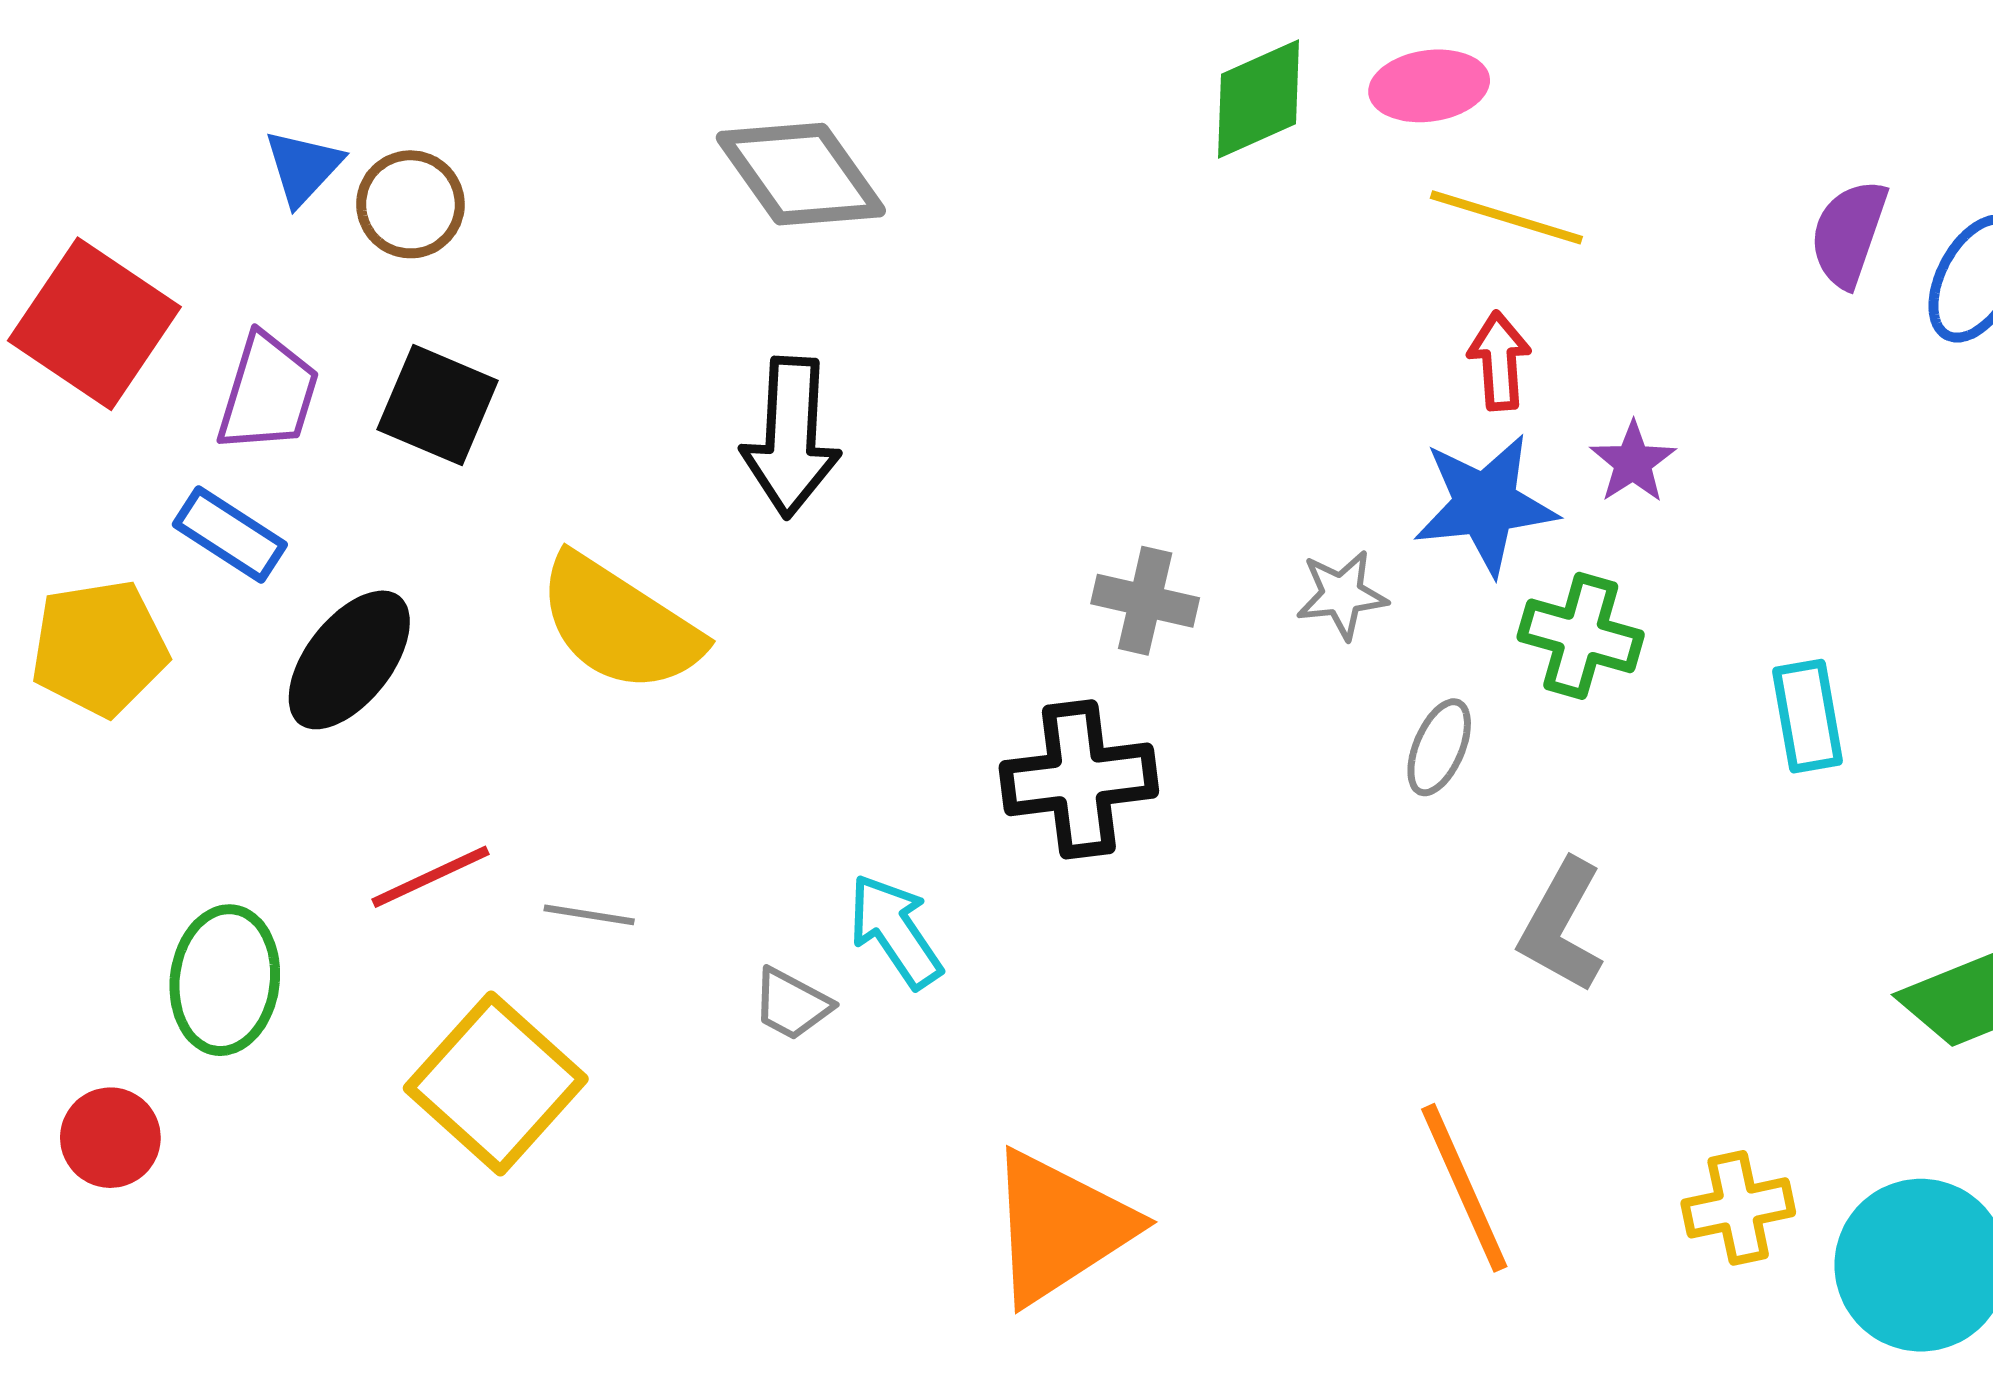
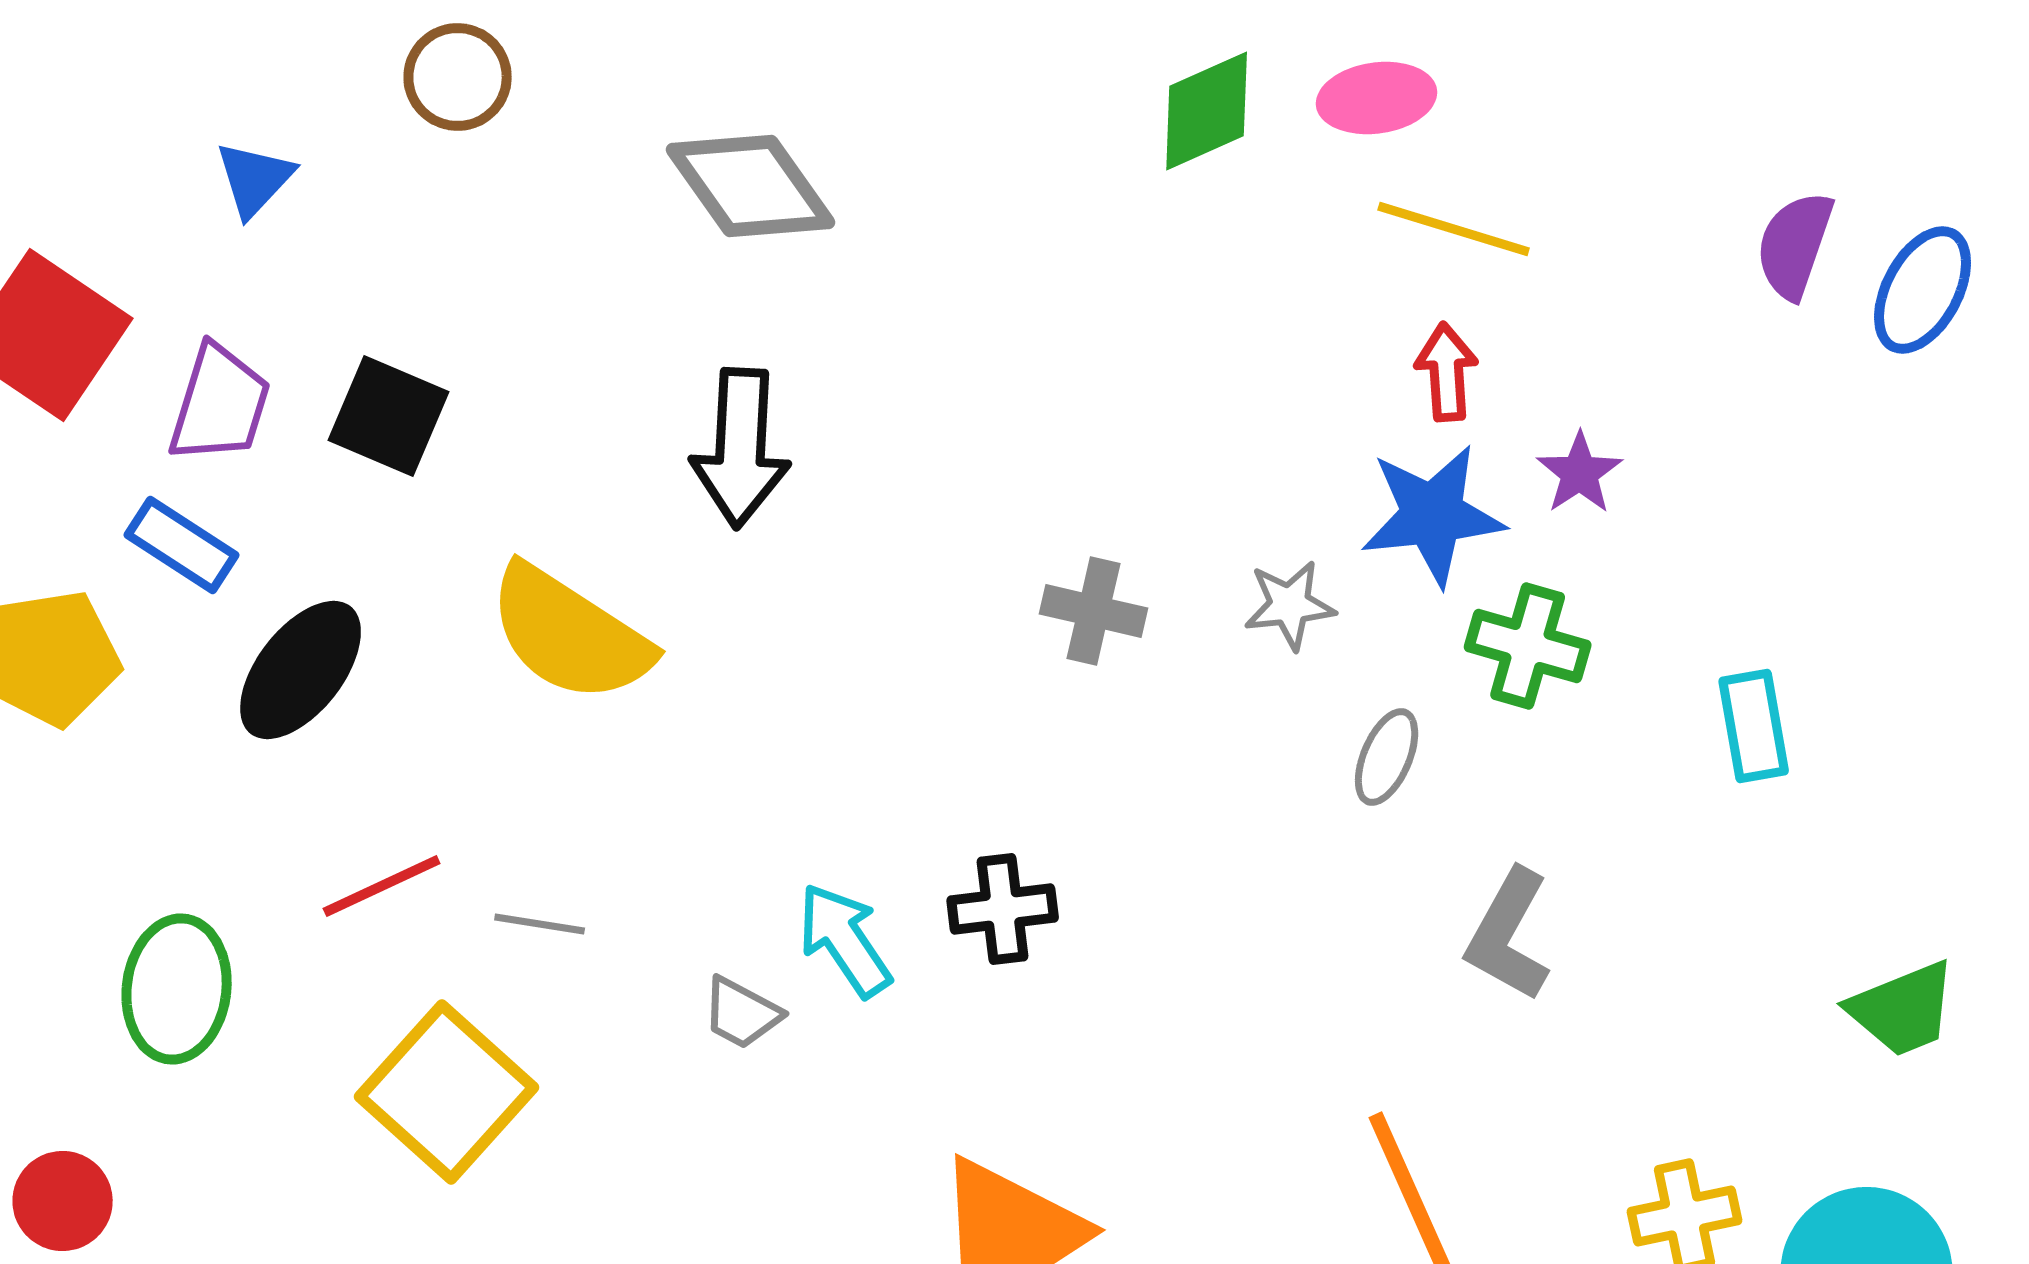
brown circle: (410, 204) -> (458, 77), moved
black cross: (1079, 779) -> (1003, 909), moved, size x0.7
red circle: (110, 1138) -> (63, 1201), moved

